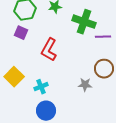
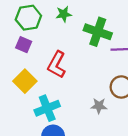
yellow square: (14, 77) -> (25, 81), moved
cyan cross: (41, 87) -> (47, 108), size x1.5

